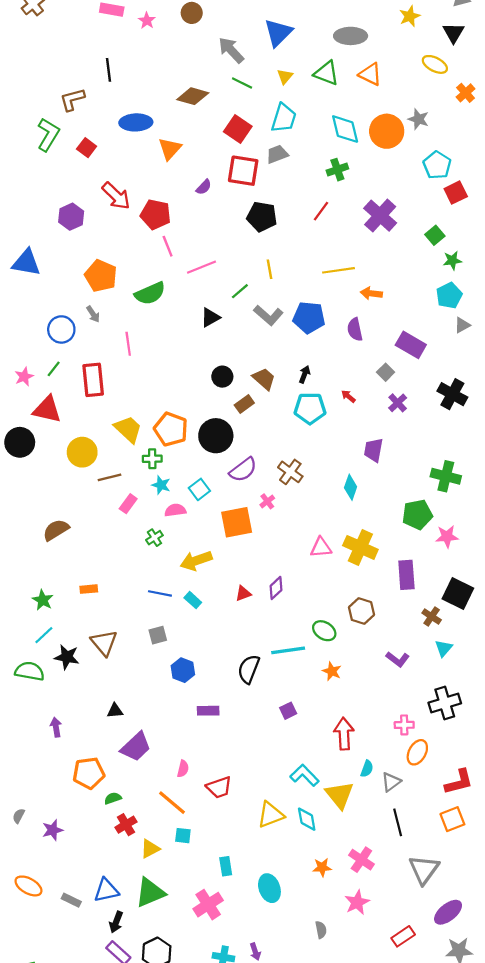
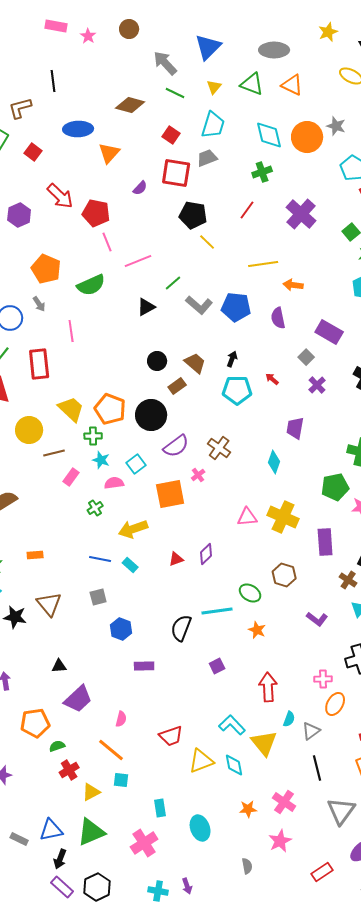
red square: (238, 129) -> (171, 135), size x0.7
yellow line: (269, 269) -> (207, 242), moved, turned -36
red trapezoid: (219, 787) -> (171, 736), moved

